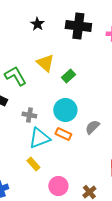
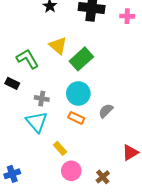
green rectangle: (68, 76) -> (81, 59), size x1.6
cyan triangle: (39, 138) -> (37, 122), moved, turned -50
yellow rectangle: (33, 164) -> (60, 148), moved

